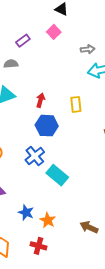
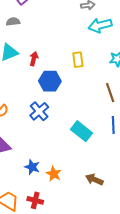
red arrow: (40, 100) -> (34, 59), moved
cyan rectangle: (57, 175) -> (82, 131), moved
red cross: (38, 246) -> (35, 200), moved

